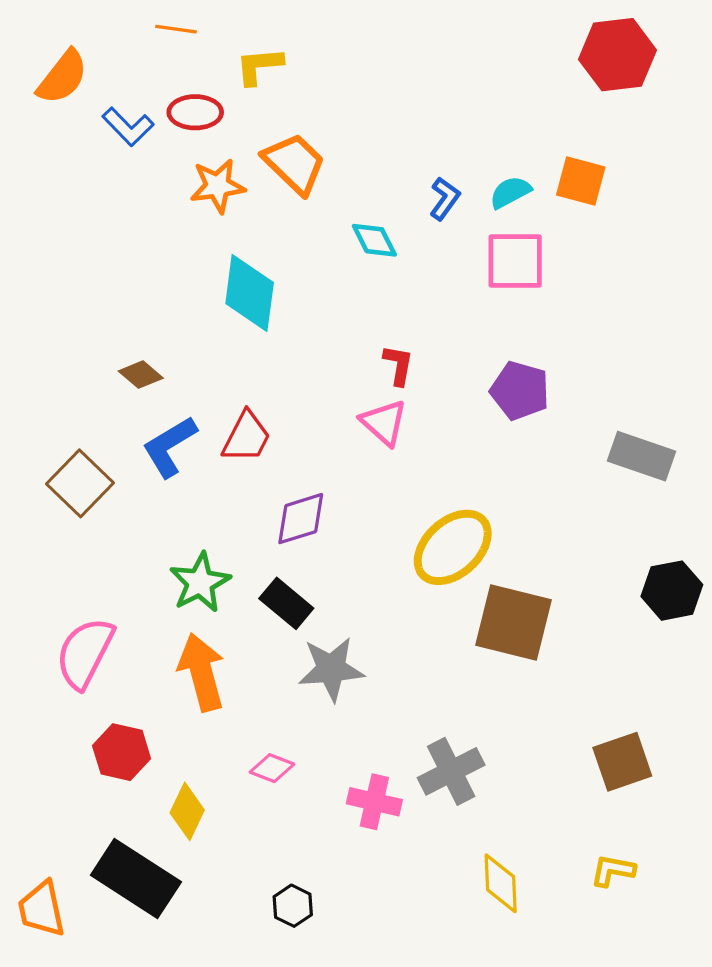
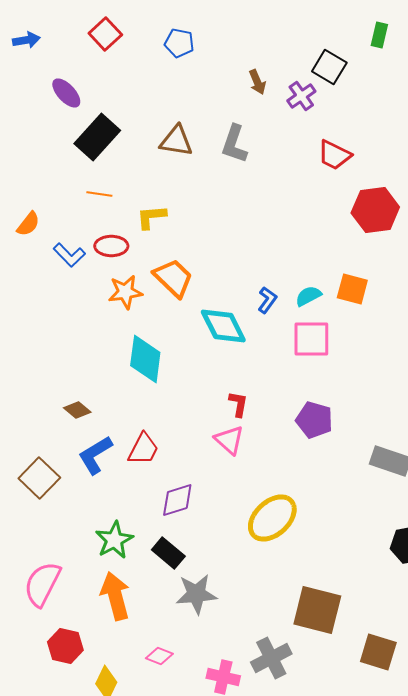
orange semicircle: (62, 77) -> (28, 224), size x0.7
cyan diamond: (374, 240) -> (223, 326), size x1.6
brown square: (514, 623) -> (317, 610), moved
brown square: (622, 762) -> (378, 652), turned 36

